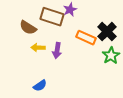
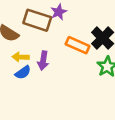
blue semicircle: (40, 86) -> (23, 72), moved

